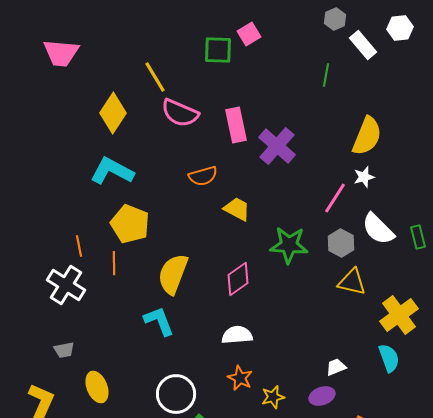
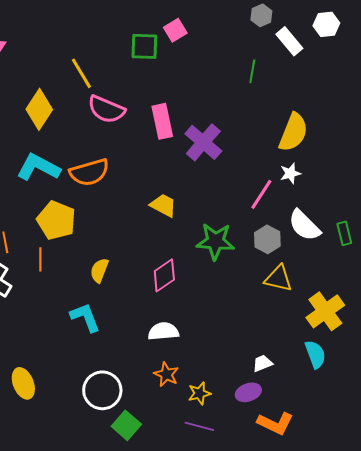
orange semicircle: (203, 176) -> (89, 172), moved, size x1.4
yellow semicircle: (173, 274) -> (99, 270), size x0.6

